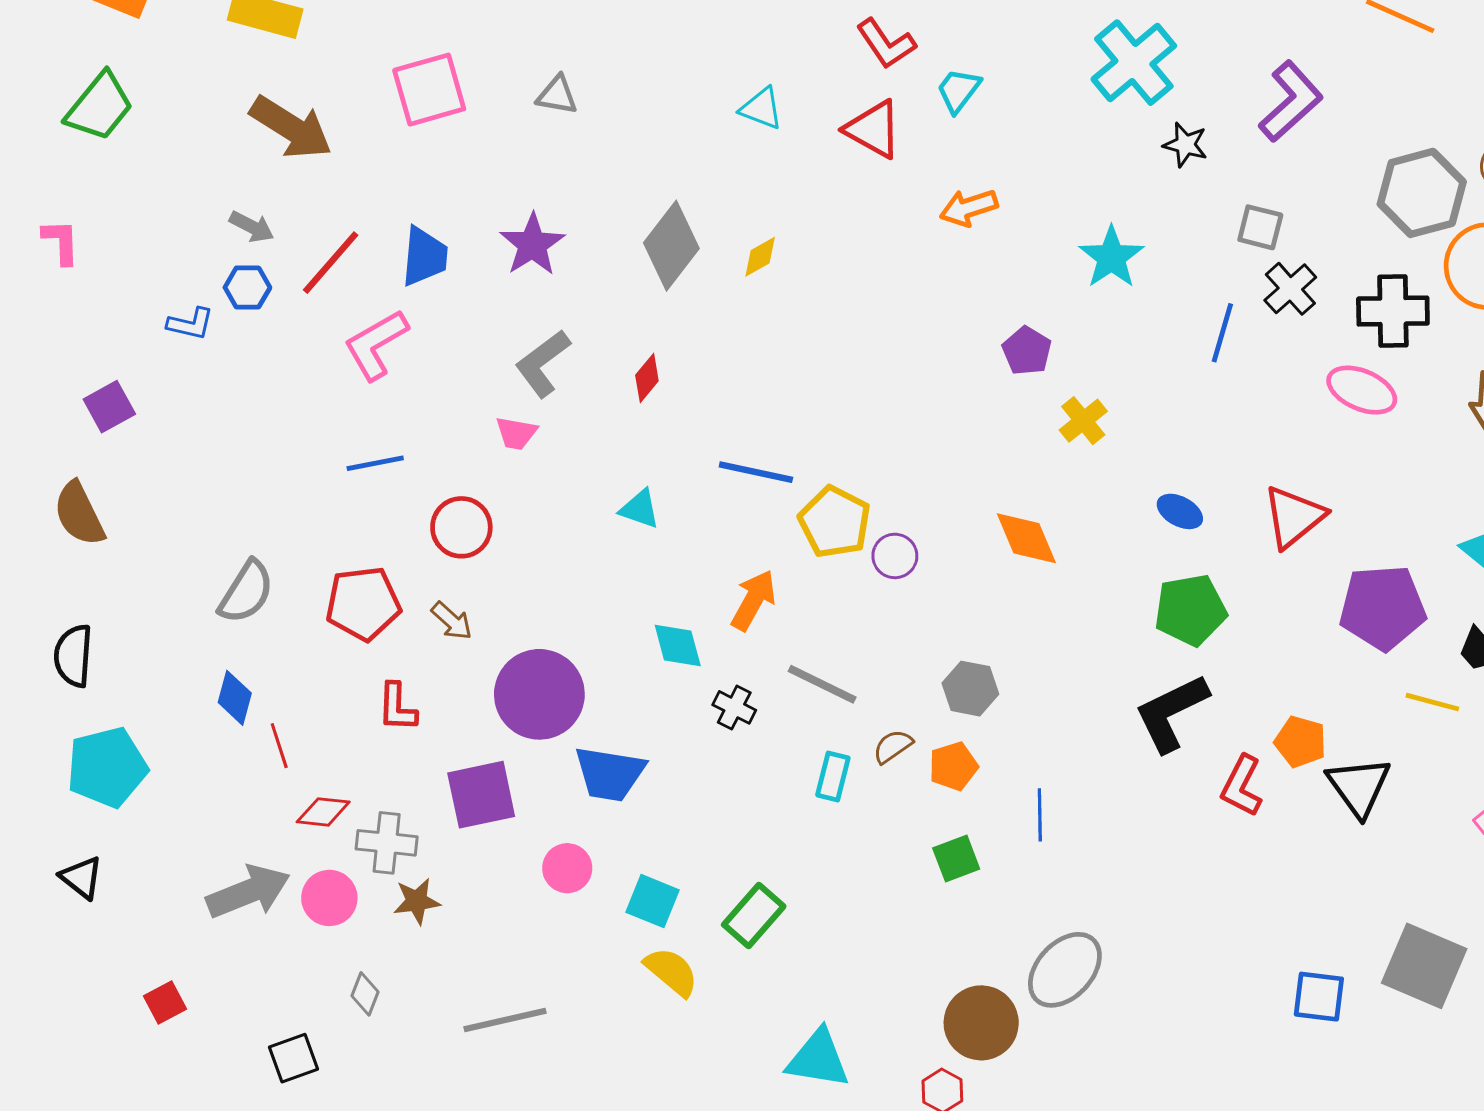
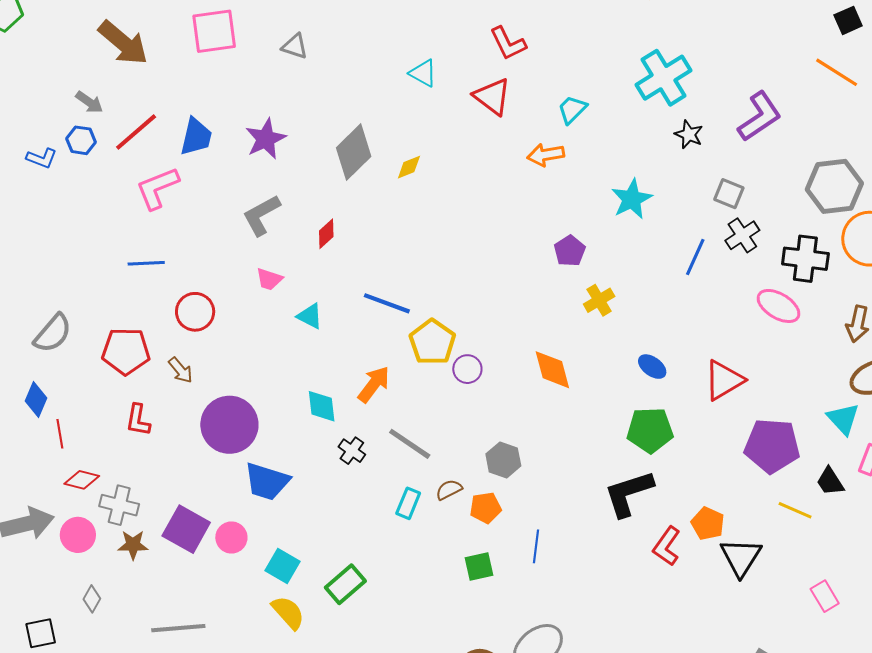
cyan trapezoid: (958, 90) -> (572, 109), moved
pink trapezoid: (516, 433) -> (269, 279), moved
purple square: (481, 795) -> (186, 529), moved, turned 33

